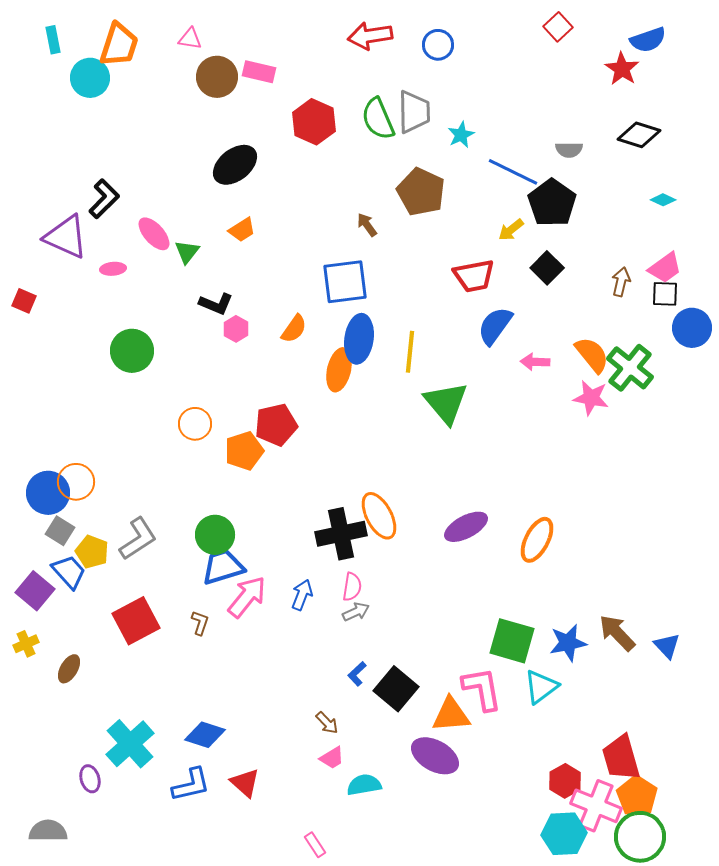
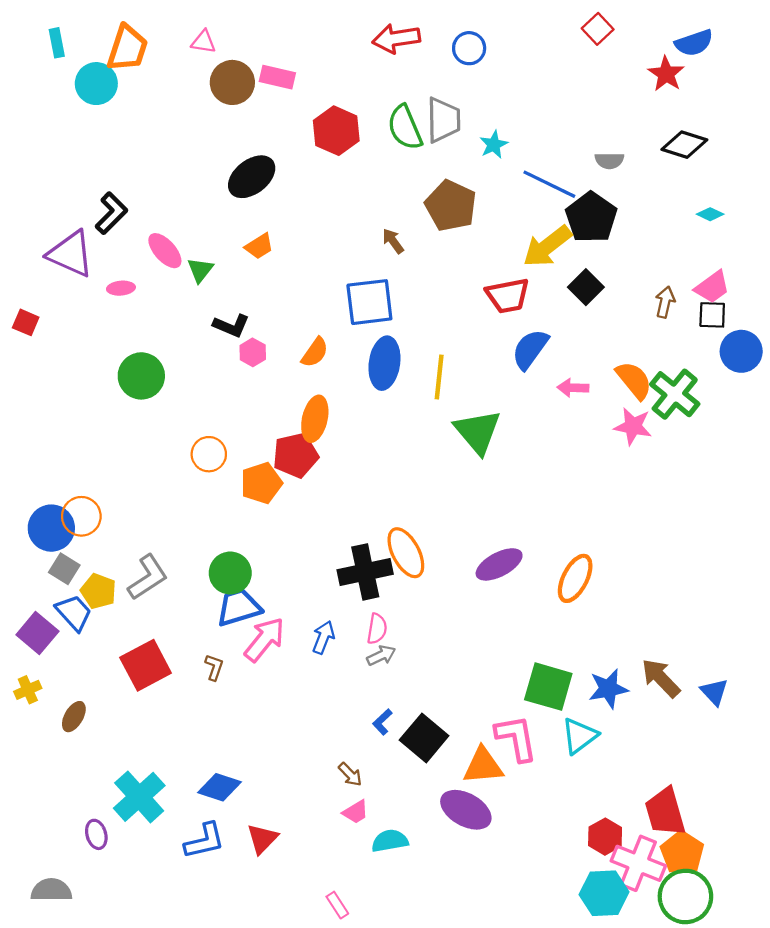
yellow arrow: (511, 230) -> (547, 246), size x1.8
orange ellipse: (339, 370) -> (315, 419), moved
red triangle: (245, 783) -> (262, 839), turned 32

